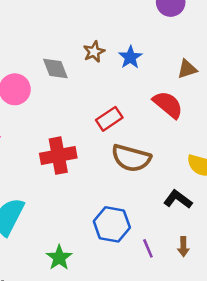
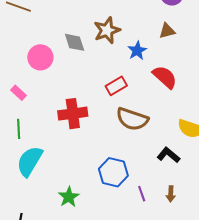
brown star: (94, 52) -> (107, 30), size x1.5
blue star: (130, 57) -> (137, 51), moved
brown triangle: (187, 69) -> (167, 31), moved

